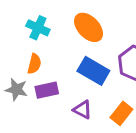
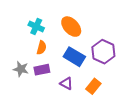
orange semicircle: (34, 64) -> (42, 48), moved

